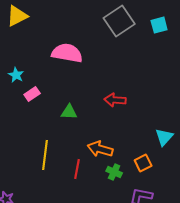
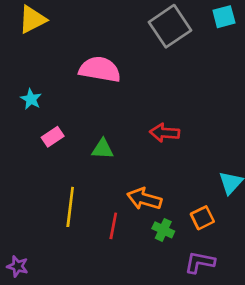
cyan square: (159, 25) -> (224, 17), moved
pink rectangle: (32, 94) -> (53, 137), moved

